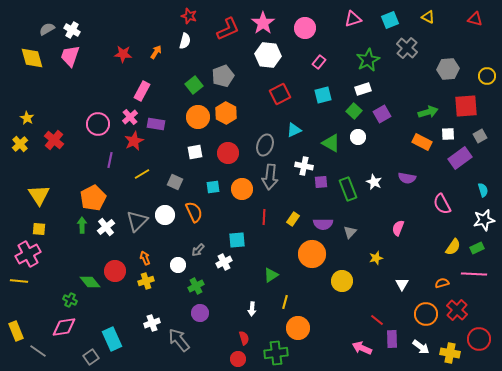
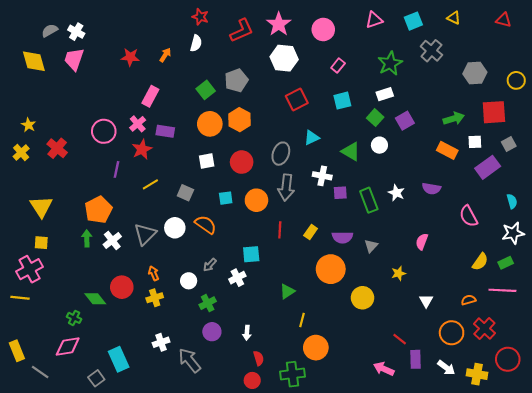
orange semicircle: (194, 212) -> (206, 225), turned -30
white arrow: (252, 309) -> (247, 333), moved

